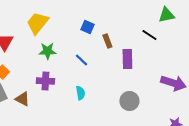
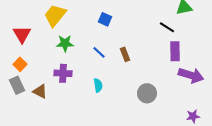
brown rectangle: (107, 41) -> (125, 54), moved
purple rectangle: (127, 59) -> (175, 51), moved

